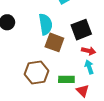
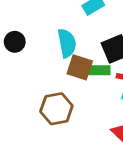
green rectangle: (66, 79) -> (99, 70), moved

